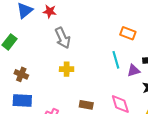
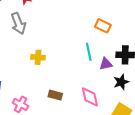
gray arrow: (63, 38) -> (18, 23), moved

